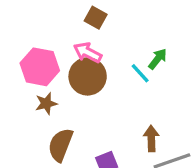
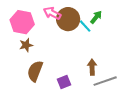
brown circle: (88, 76) -> (68, 19), moved

